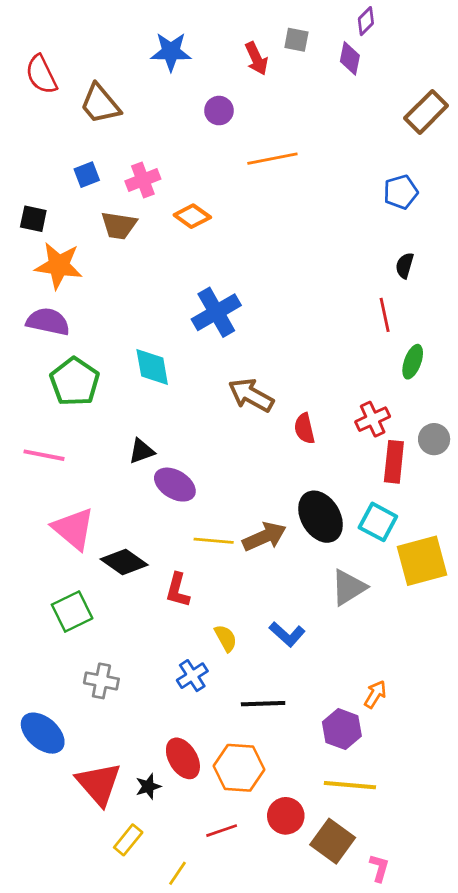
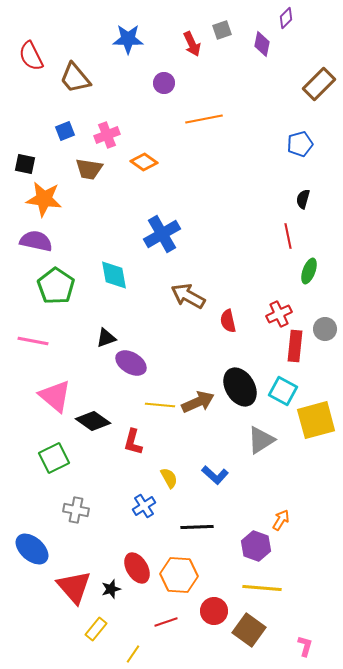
purple diamond: (366, 21) -> (286, 18), moved
gray square: (296, 40) -> (222, 30), turned -30
pink L-shape: (379, 868) -> (305, 646), moved

